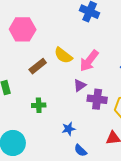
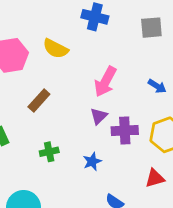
yellow semicircle: (63, 55) -> (56, 49), moved
blue star: (69, 129) -> (92, 161), moved

